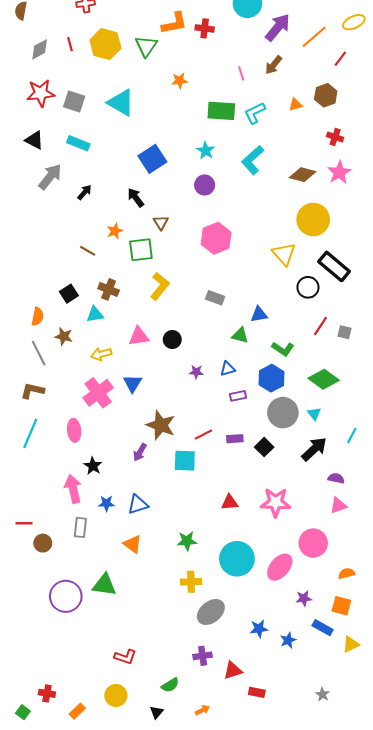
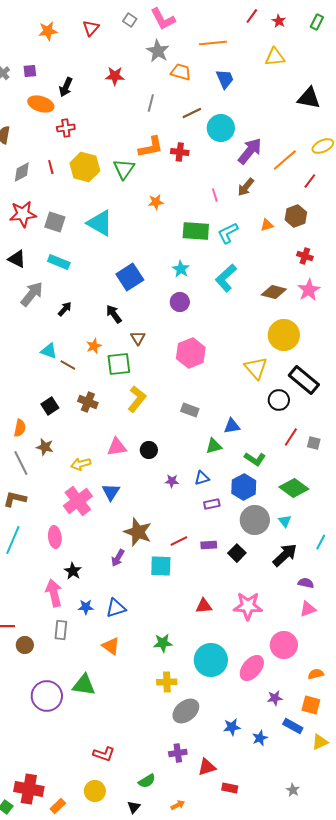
cyan triangle: (95, 314) -> (49, 351), moved, turned 30
green triangle: (240, 335) -> (214, 446), turned -30
red cross: (47, 693) -> (29, 789), size x1.8

